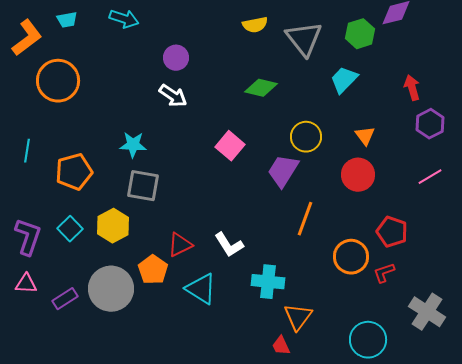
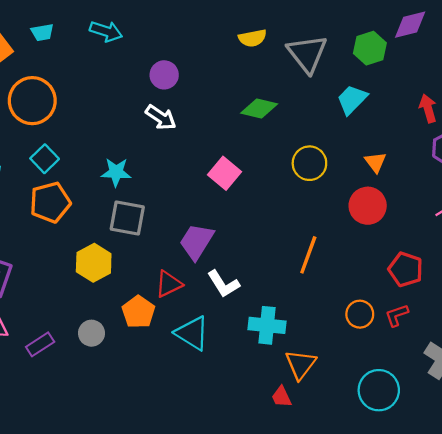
purple trapezoid: (283, 171) -> (197, 241), moved
cyan square: (70, 229) -> (45, 159), moved
orange circle: (351, 257) -> (360, 314), moved, size x0.7
gray circle: (111, 289) -> (91, 333), size x0.5

